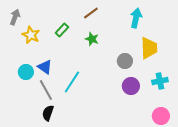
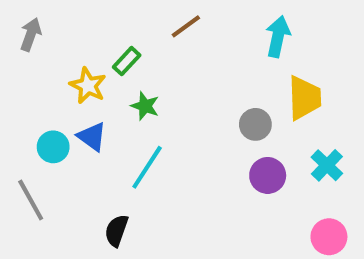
yellow star: (31, 35) -> (88, 86), moved
green star: (92, 39) -> (145, 106), moved
cyan cross: (160, 81) -> (327, 165), turned -35
gray line: (46, 90) -> (31, 200), moved
black semicircle: (48, 113) -> (116, 231), moved

